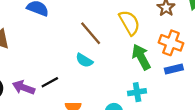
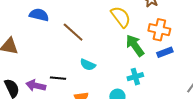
brown line: (91, 33) -> (73, 32), moved
cyan semicircle: (84, 60) -> (88, 65), moved
black line: (50, 82) -> (58, 78), turned 42

